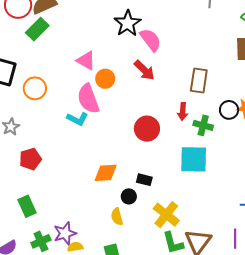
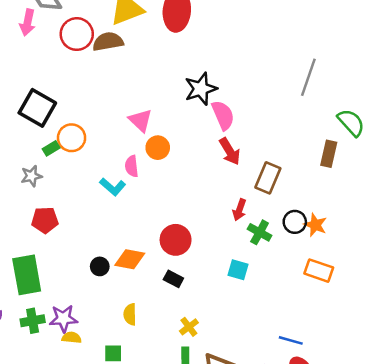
green rectangle: (37, 29) -> (51, 148), moved, size x0.6
red arrow: (144, 70) -> (230, 151), moved
pink semicircle: (88, 99) -> (132, 166), size x0.6
red circle: (147, 129) -> (176, 240), moved
cyan square: (194, 159) -> (238, 270), size x0.6
black circle: (129, 196) -> (100, 266), moved
green rectangle: (27, 206) -> (27, 275), size x1.5
yellow cross: (166, 215) -> (189, 327), size x0.6

